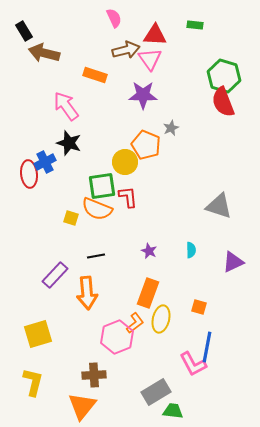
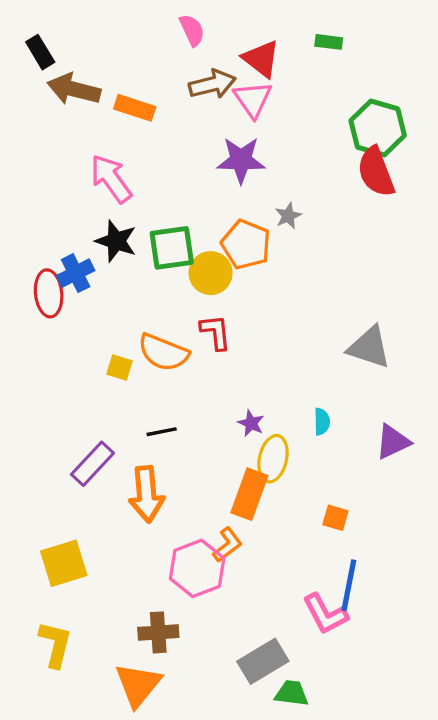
red triangle: (155, 35) -> (261, 59), turned 35
orange rectangle: (95, 75) -> (135, 108), moved
green square: (102, 186) -> (172, 248), moved
yellow ellipse: (161, 319) -> (273, 459), moved

